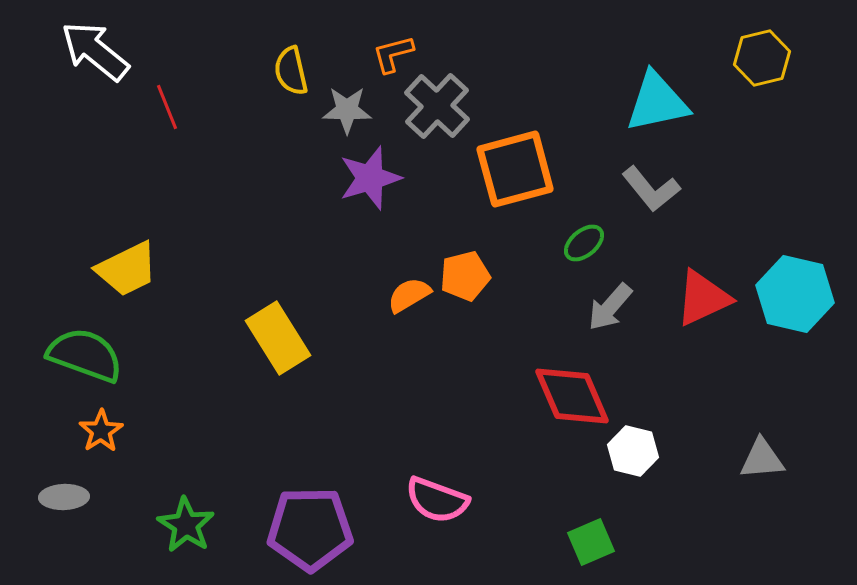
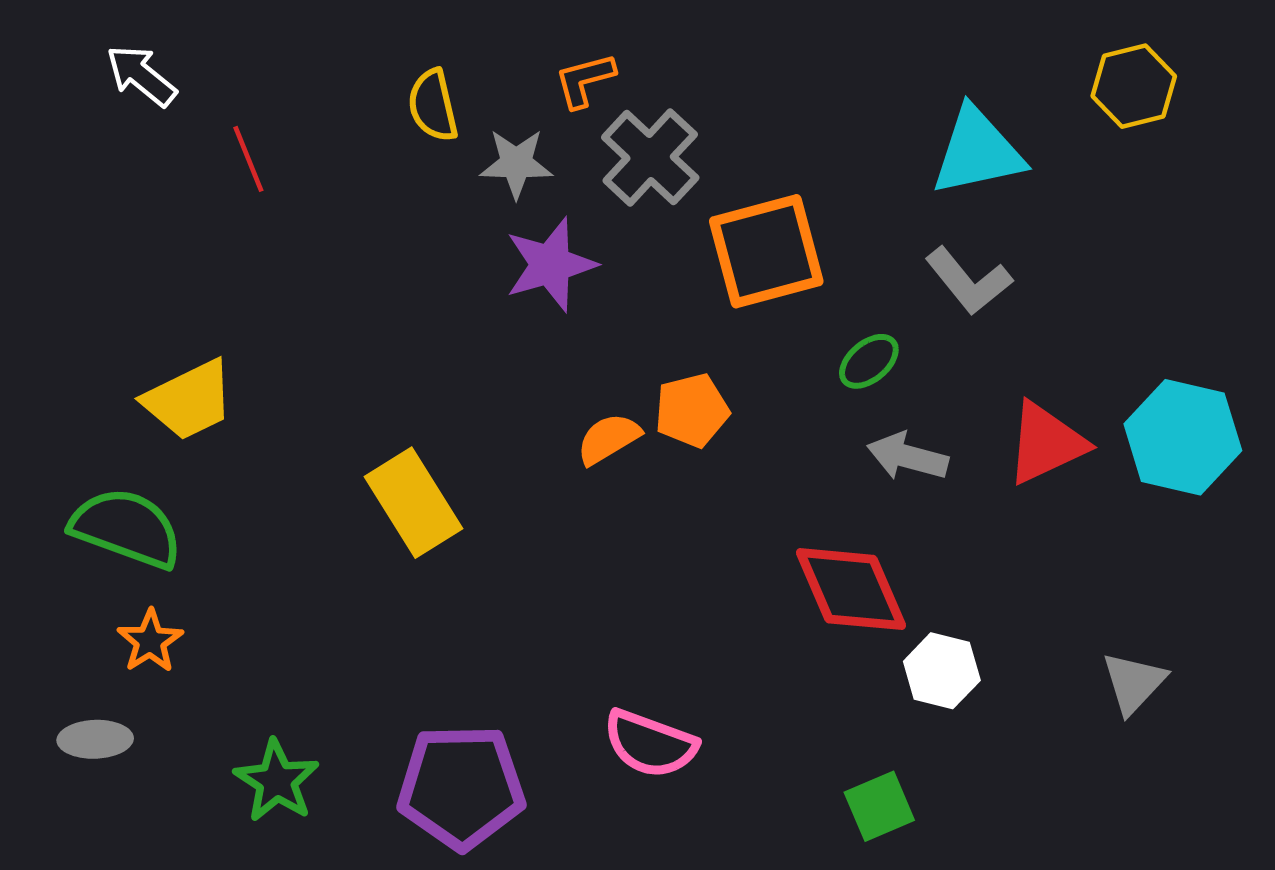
white arrow: (95, 51) -> (141, 76), size x0.7
gray arrow: (610, 307) -> (908, 457), turned 64
gray triangle: (762, 459) -> (1134, 683), turned -42

